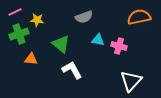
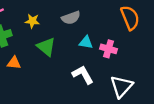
orange semicircle: (139, 17) -> (130, 18), turned 80
yellow star: (37, 20) -> (32, 21), moved
white L-shape: (72, 70) -> (83, 75), moved

